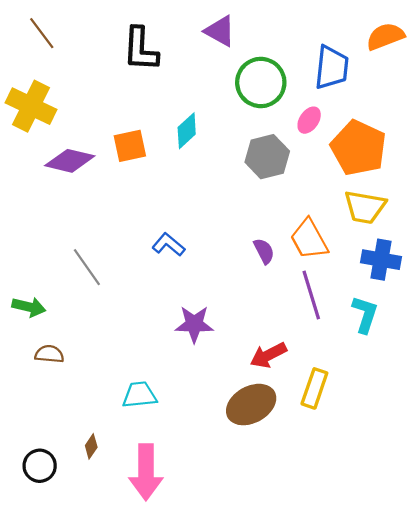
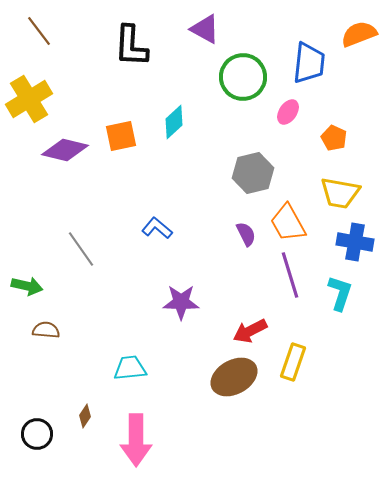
yellow cross: (31, 106) -> (29, 99), turned 33
orange pentagon: (358, 148) -> (334, 138), size x0.5
gray hexagon: (267, 157) -> (253, 173), moved

